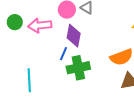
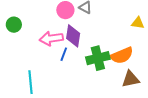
pink arrow: (40, 25) -> (51, 39), moved
green cross: (78, 68) -> (98, 58), moved

